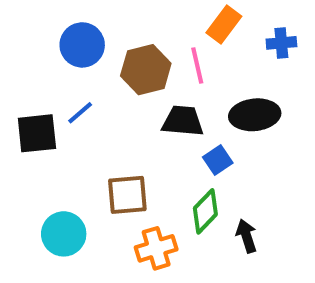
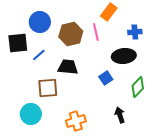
blue cross: (281, 43) -> (135, 32), moved
black trapezoid: (183, 121) -> (68, 67), moved
black square: (37, 133) -> (18, 43), moved
brown square: (127, 195) -> (48, 88), moved
green diamond: (205, 211) -> (138, 87), moved

